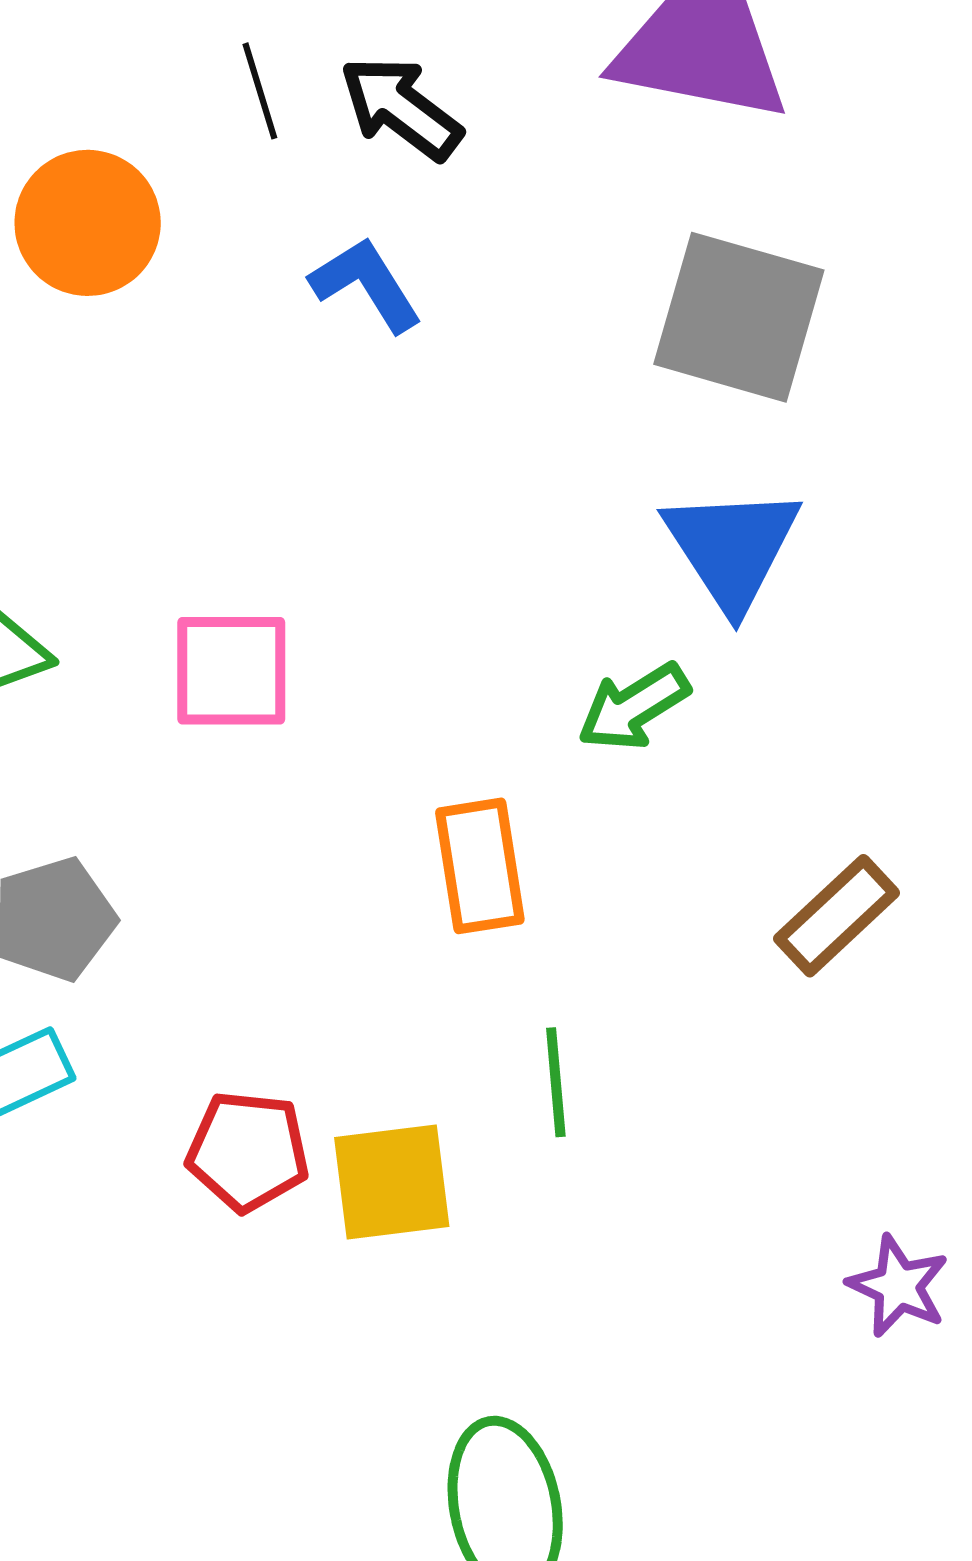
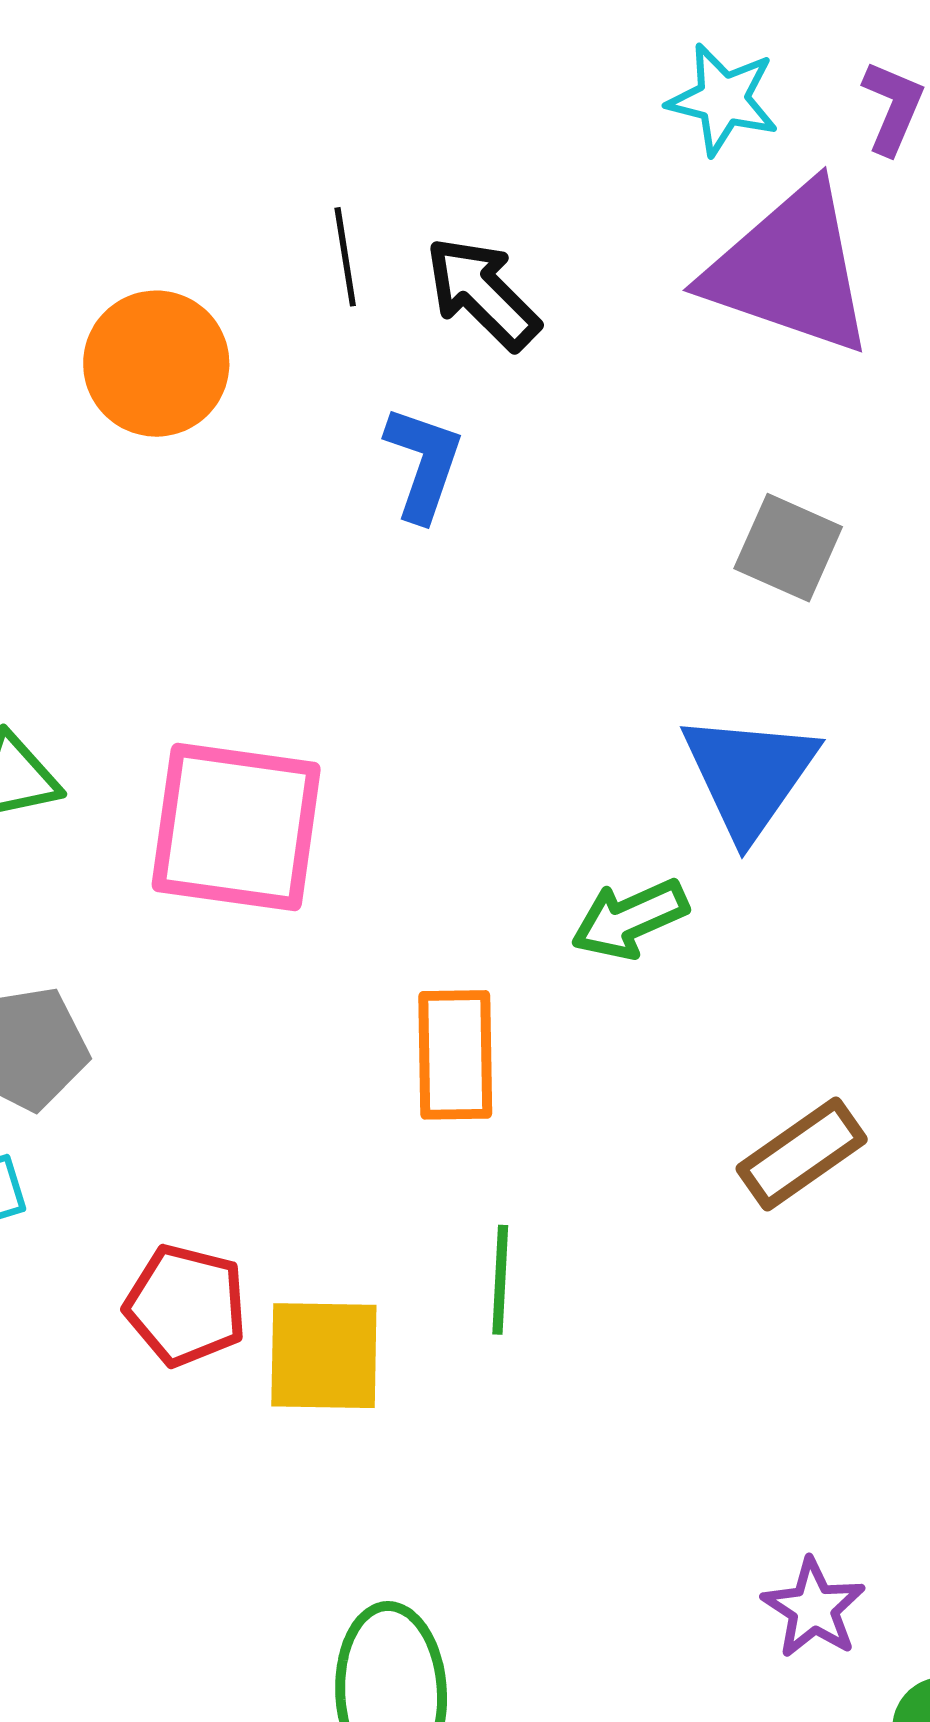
blue L-shape: (366, 284) -> (424, 463), turned 43
gray square: (739, 317) -> (788, 548), size x0.6
pink square: (231, 671) -> (236, 827), size x1.4
purple star: (898, 1286) -> (814, 1608), moved

